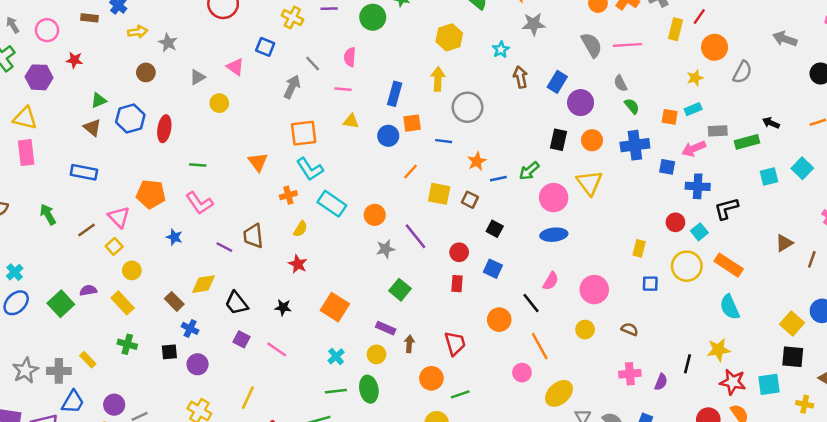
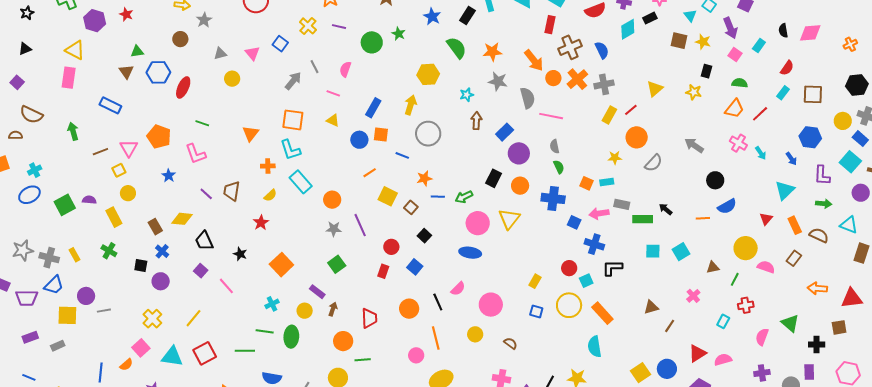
gray semicircle: (592, 45) -> (528, 98), moved
pink line: (628, 45) -> (551, 116), moved

